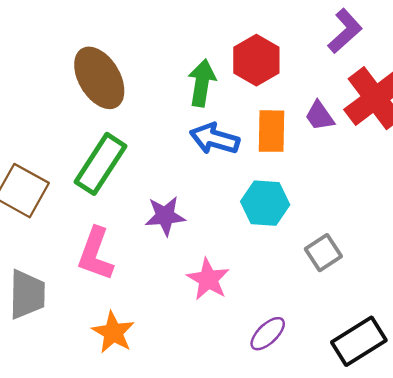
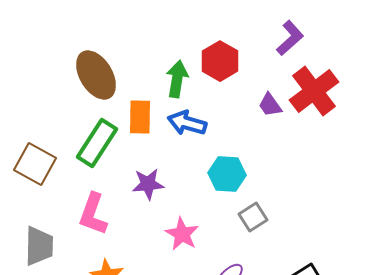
orange rectangle: (271, 131) -> (140, 117), moved
gray square: (323, 253) -> (253, 217), moved

